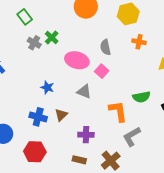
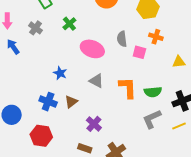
gray cross: (34, 43) -> (36, 28), moved
pink square: (102, 71) -> (139, 52), moved, turned -32
orange L-shape: (118, 111) -> (128, 88), moved
purple cross: (86, 135) -> (94, 124), turned 35
gray L-shape: (132, 137) -> (152, 119), moved

